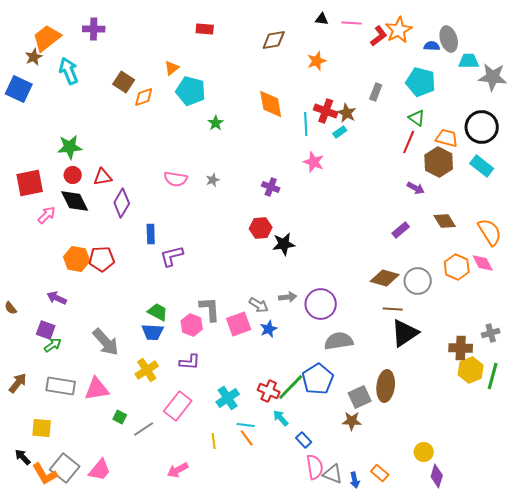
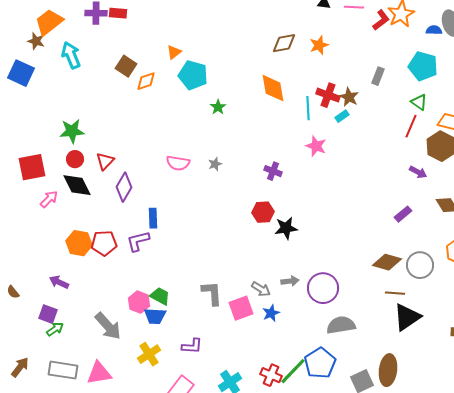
red rectangle: (205, 29) -> (118, 13), moved
brown diamond: (274, 40) -> (284, 43), moved
brown star: (34, 57) -> (36, 41), turned -30
red triangle: (103, 177) -> (105, 161), turned -36
purple L-shape: (172, 256) -> (138, 241), moved
pink hexagon: (192, 325) -> (139, 302), moved

